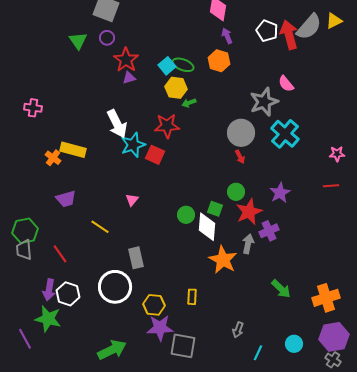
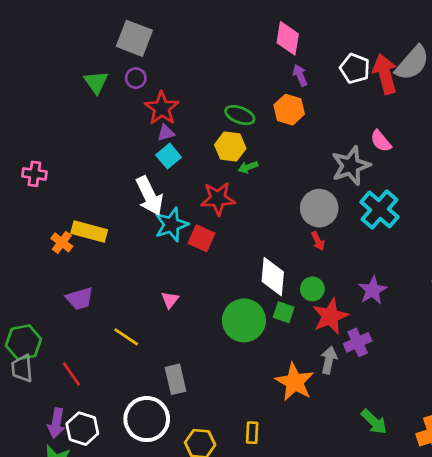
cyan square: (167, 66) -> (169, 156), moved
green circle: (186, 215) -> (244, 320), size x1.8
white diamond: (207, 227) -> (273, 277), moved

